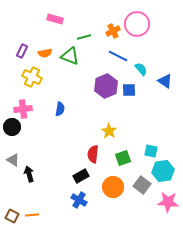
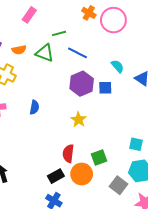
pink rectangle: (55, 19) -> (29, 15), turned -70
orange cross: (113, 31) -> (89, 13), moved, turned -32
blue line: (118, 56) -> (78, 53), moved
yellow star: (109, 131) -> (79, 120), moved
cyan square: (151, 151) -> (136, 144), moved
orange circle: (113, 187) -> (82, 174), moved

